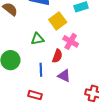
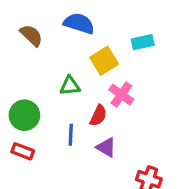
red rectangle: (35, 95) -> (23, 151), moved

